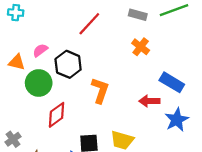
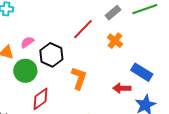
gray rectangle: (138, 15) -> (113, 13), turned -56
red line: (89, 24) -> (83, 29), moved

